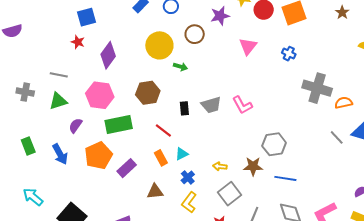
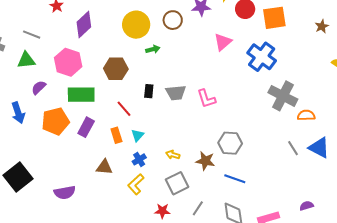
blue cross: (289, 54) -> (262, 57), size x2.0
green arrow: (181, 67) -> (153, 49), turned -40
cyan triangle: (182, 154) -> (138, 135), turned -32
purple rectangle: (127, 168) -> (86, 127), moved, turned -30

